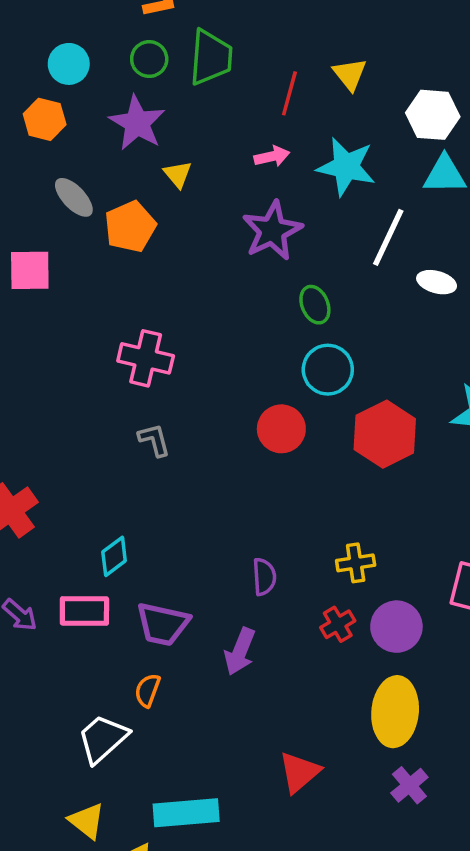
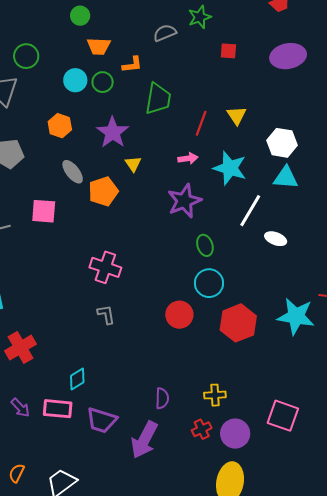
green circle: (149, 59) -> (103, 82), moved
cyan circle: (69, 64) -> (75, 80), moved
purple arrow: (240, 652) -> (144, 440), size x1.4
orange semicircle: (148, 690) -> (17, 473), moved

